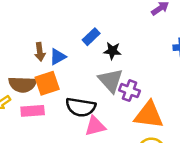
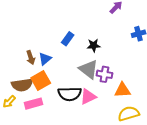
black star: (112, 51) -> (94, 45), moved
orange triangle: (149, 115) -> (123, 90), size x0.7
pink triangle: (95, 126) -> (88, 97), moved

